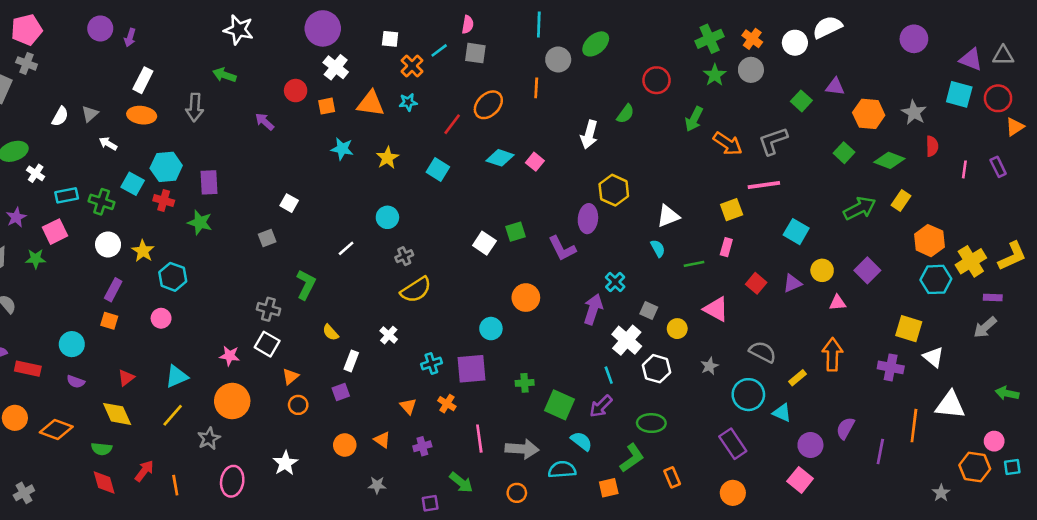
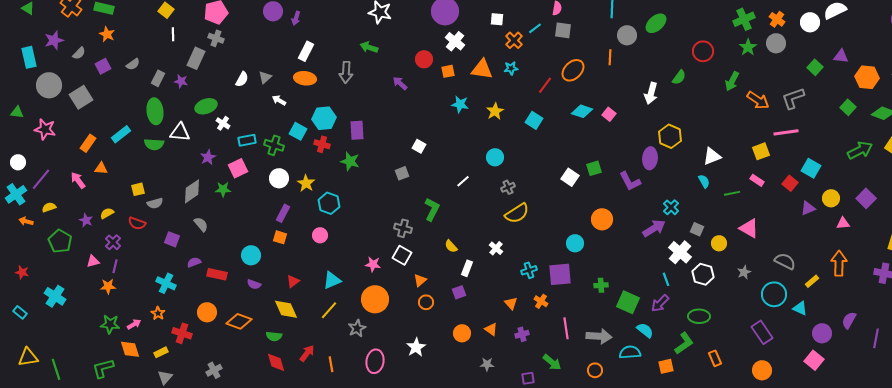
pink rectangle: (726, 247) -> (757, 180), turned -72
red square: (756, 283) -> (790, 183), moved
purple arrow: (593, 309) -> (654, 228), turned 40

